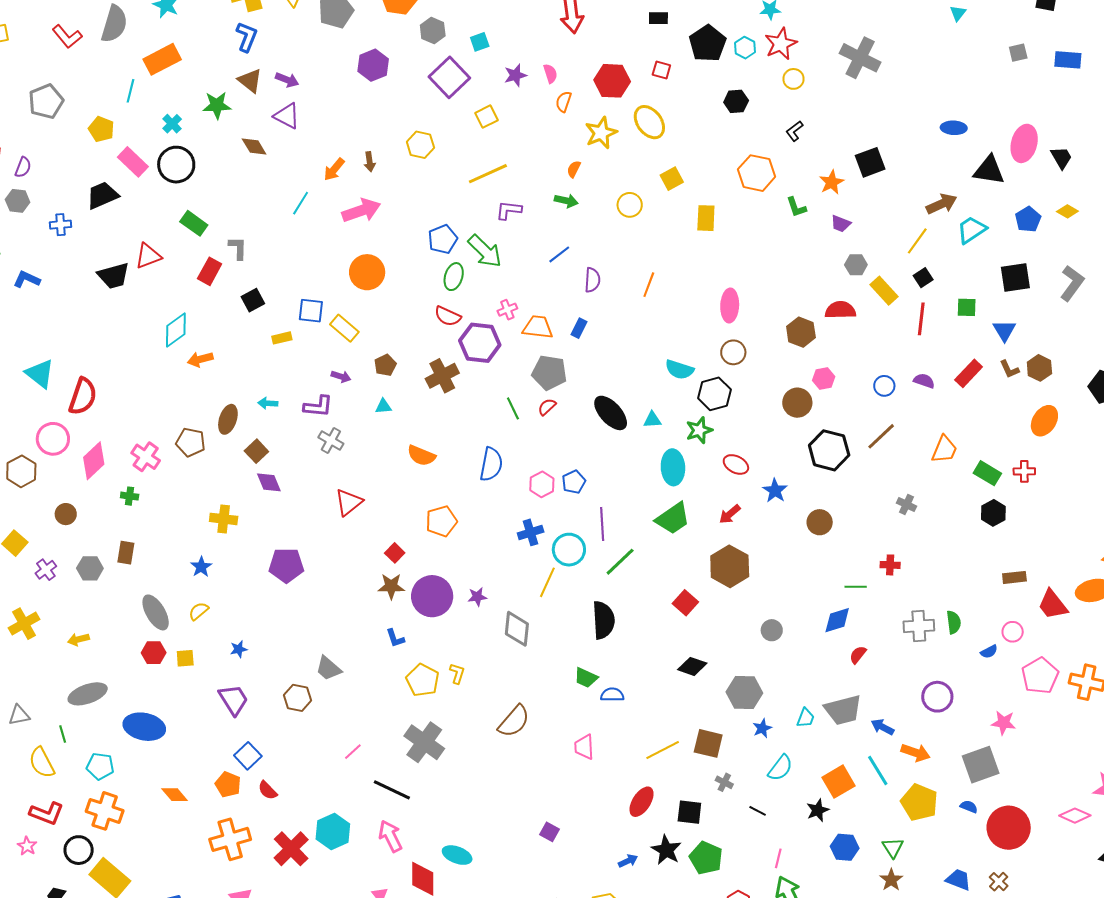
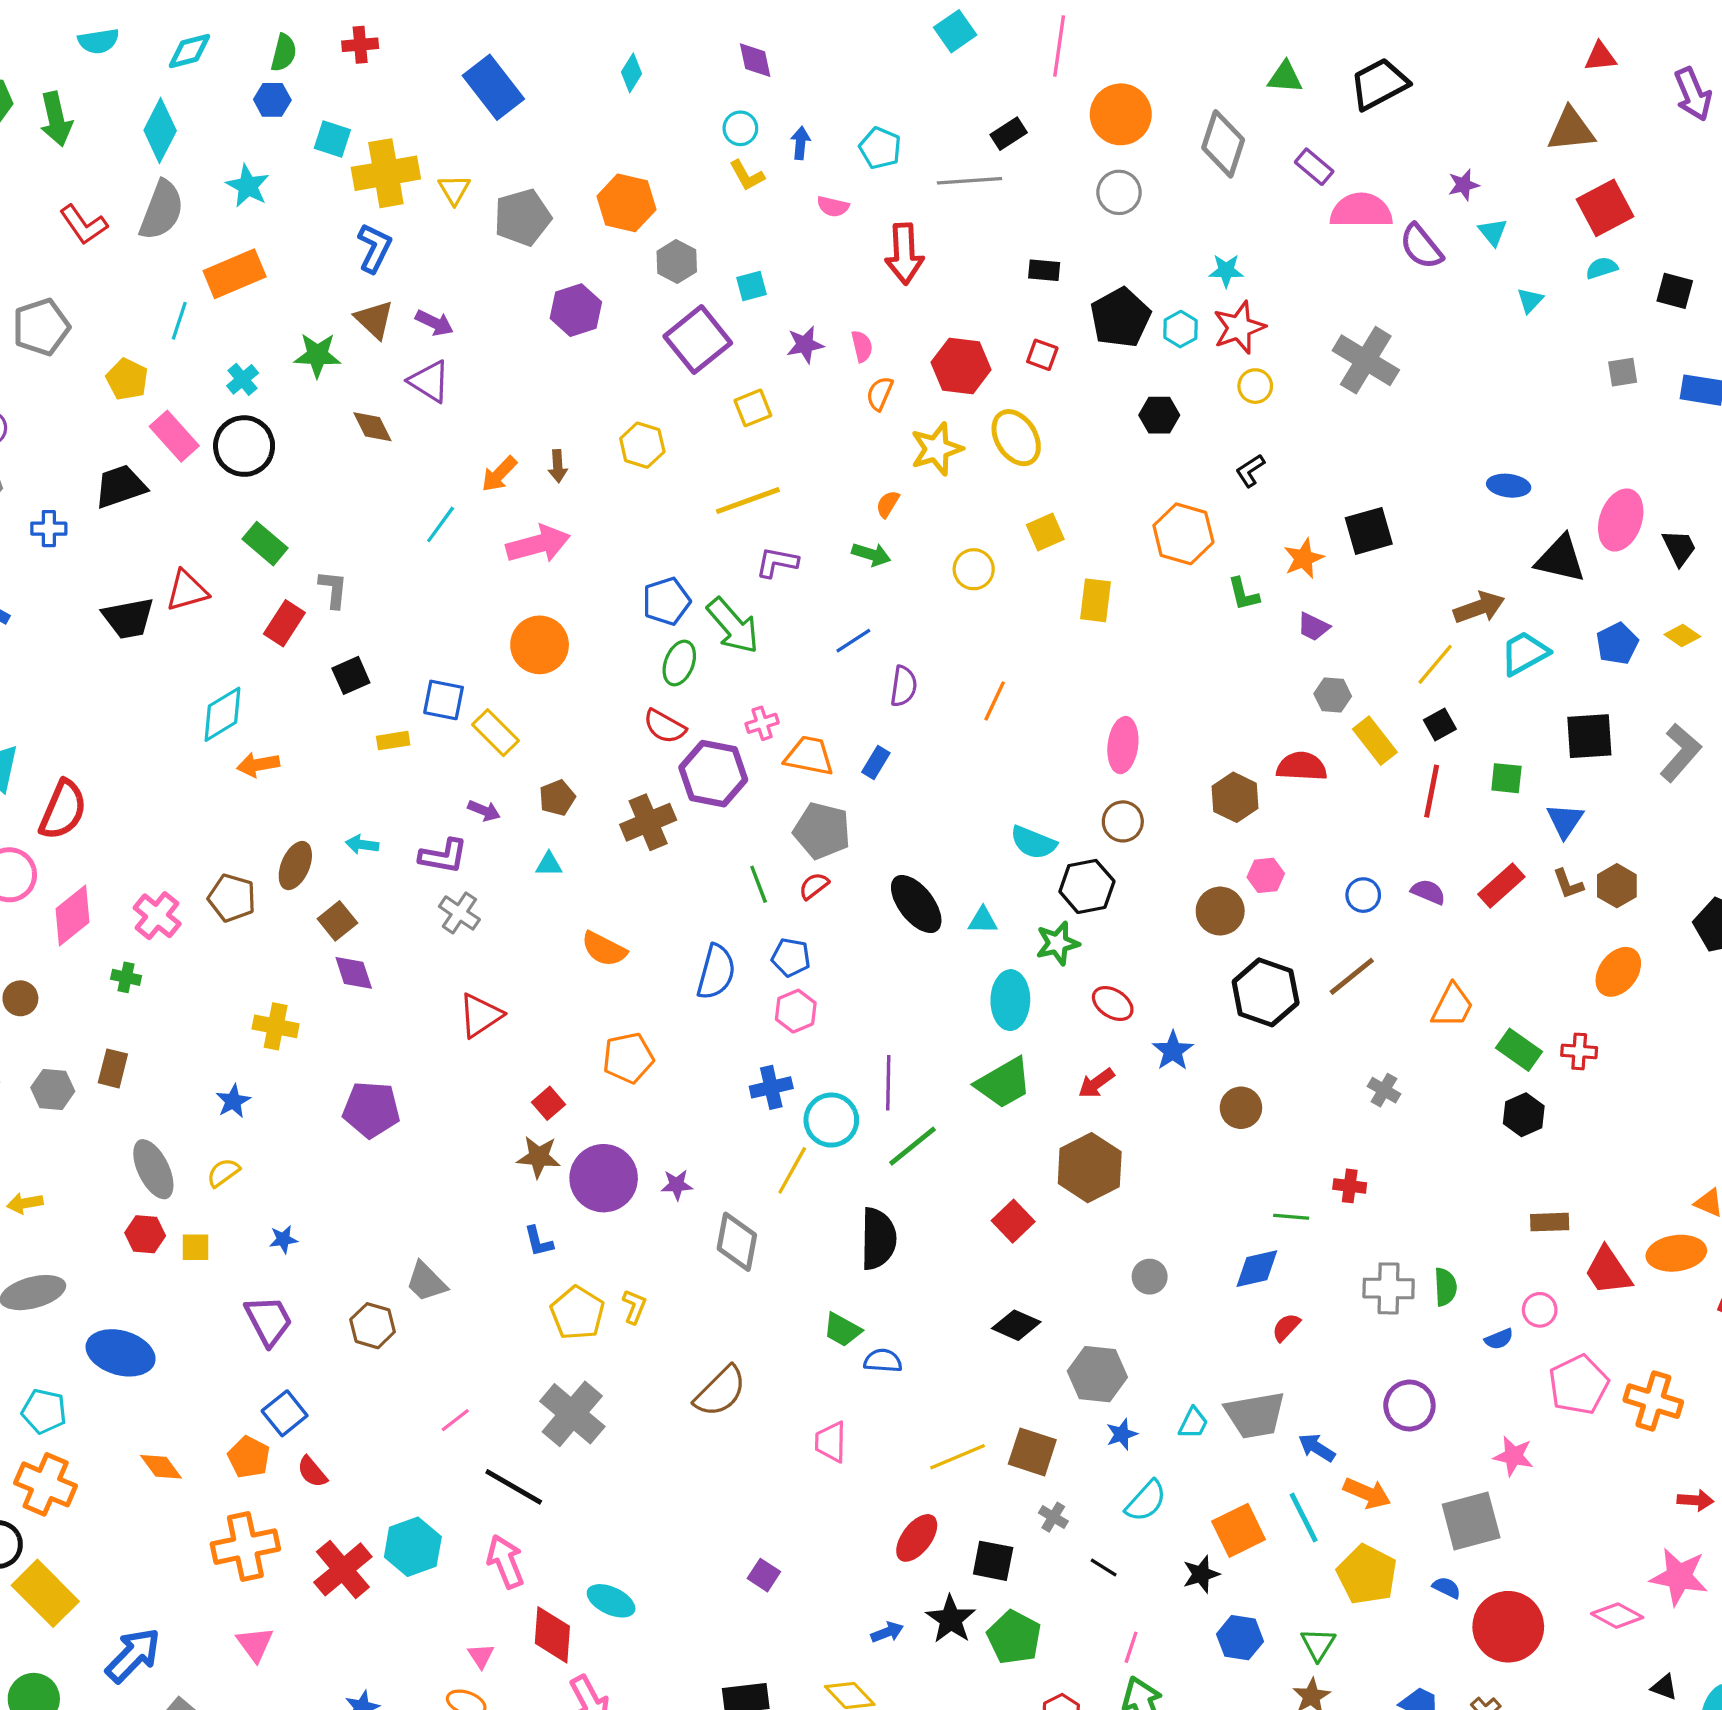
blue pentagon: (574, 482) -> (791, 957), moved, turned 30

